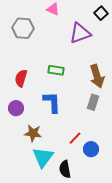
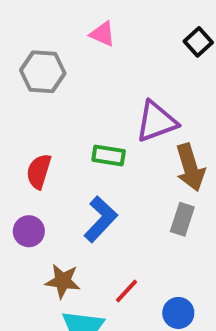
purple triangle: (80, 33) -> (156, 122), moved
blue L-shape: (52, 102) -> (101, 219), turned 45
red line: (75, 138) -> (126, 291), moved

